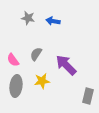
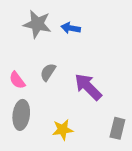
gray star: (28, 18) -> (37, 24), size x1.5
yellow star: (42, 81) -> (63, 130), moved

